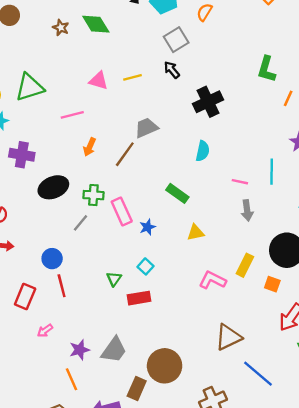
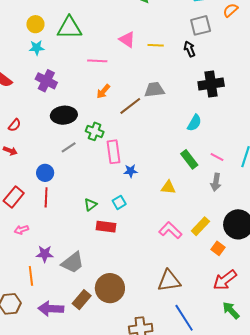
green rectangle: (177, 193) -> (189, 159), moved
gray line: (81, 223) -> (69, 147), moved

